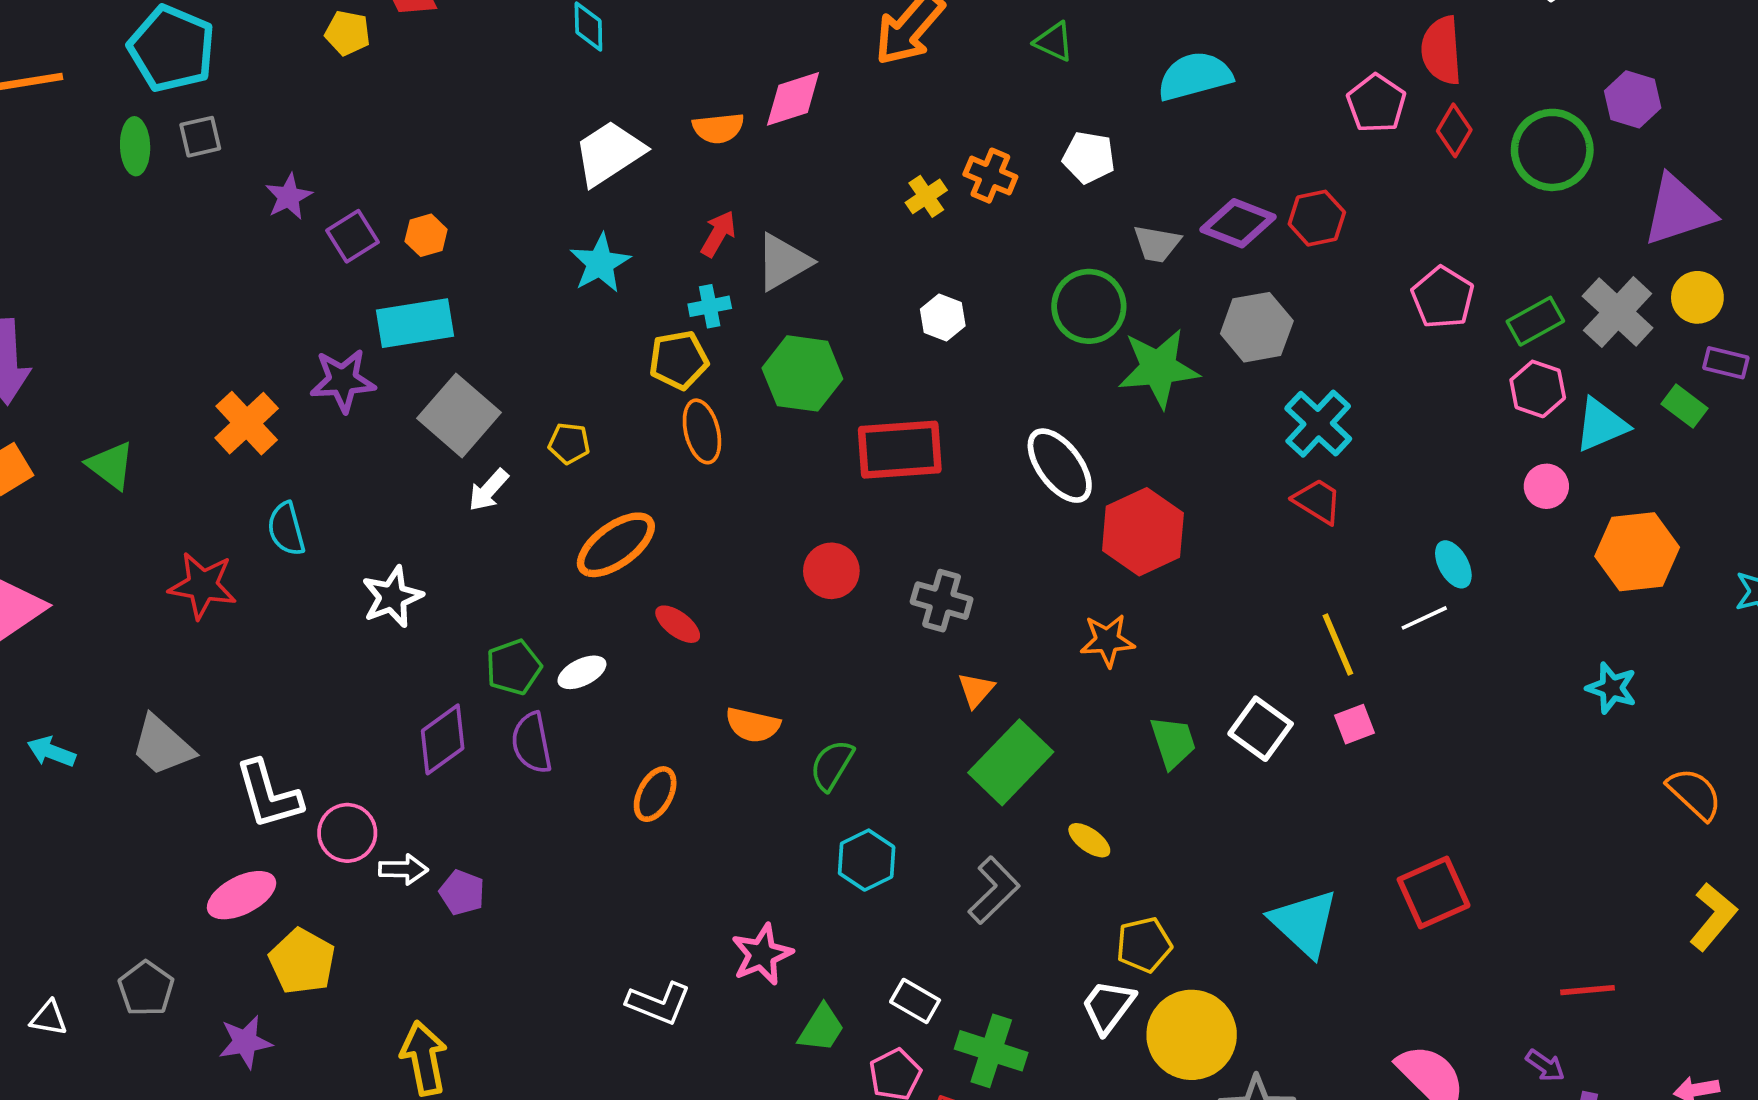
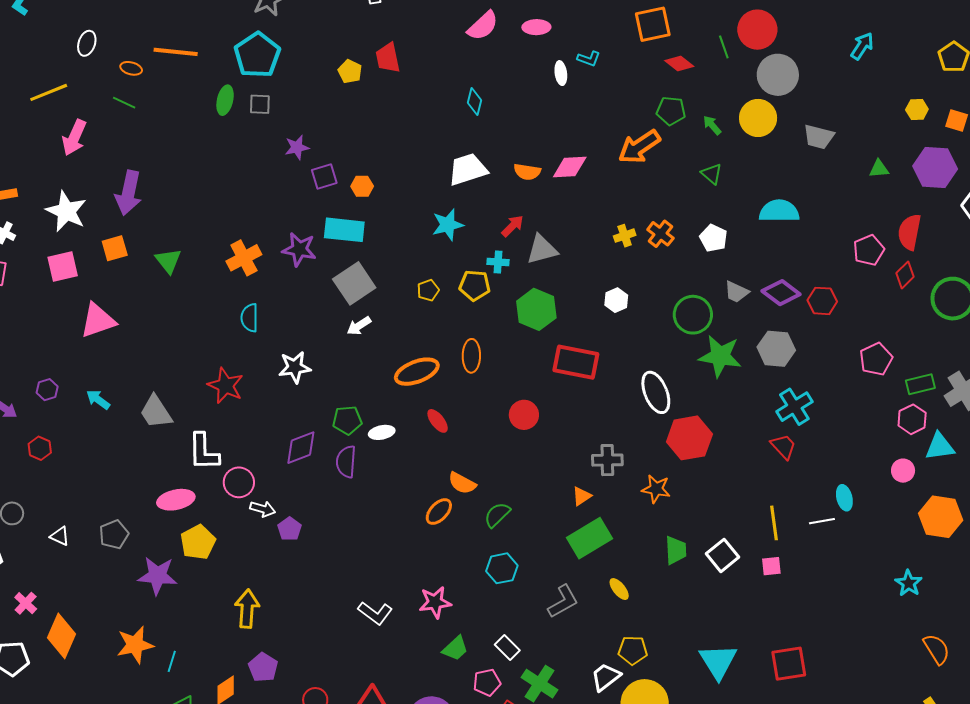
orange ellipse: (702, 431) -> (471, 356), moved
yellow pentagon: (569, 443) -> (428, 290), moved, turned 30
red star: (203, 585) -> (225, 386), moved
gray cross: (942, 601) -> (607, 460), moved, turned -32
orange ellipse: (655, 794) -> (439, 512), moved
purple star: (245, 1042) -> (157, 576), size x1.4

